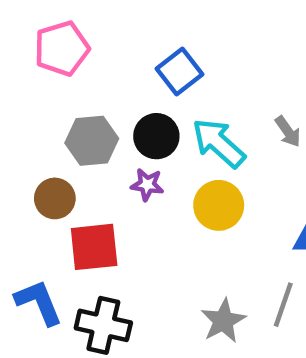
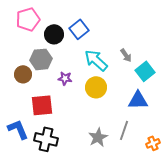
black circle: (156, 136) -> (54, 34), moved
brown circle: (55, 198) -> (23, 74), moved

